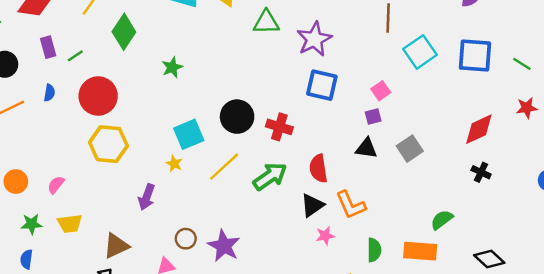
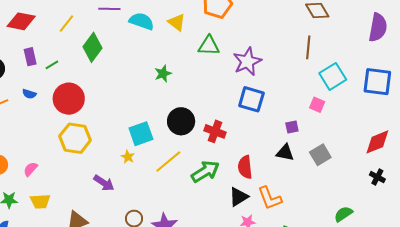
green star: (172, 67) -> (163, 74), moved
pink square: (381, 91) -> (317, 105), moved, turned -35
blue semicircle: (49, 93) -> (29, 94), turned 96
purple arrow: (147, 197) -> (104, 183), turned -80

